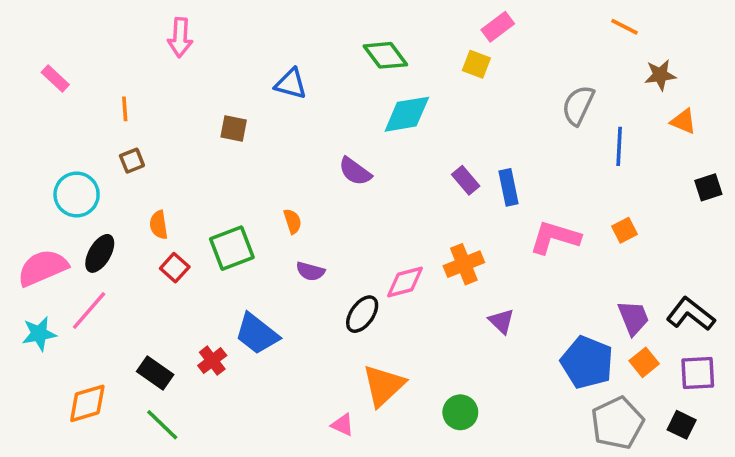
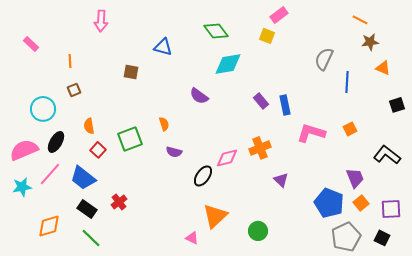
orange line: (625, 27) -> (360, 20), moved
black L-shape: (691, 314) -> (387, 155), moved
blue trapezoid: (257, 334) -> (83, 178), moved

